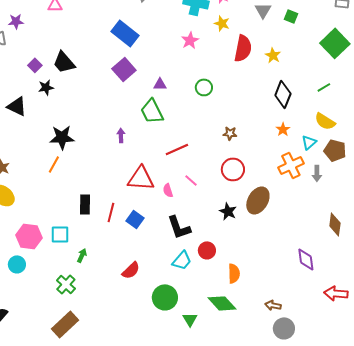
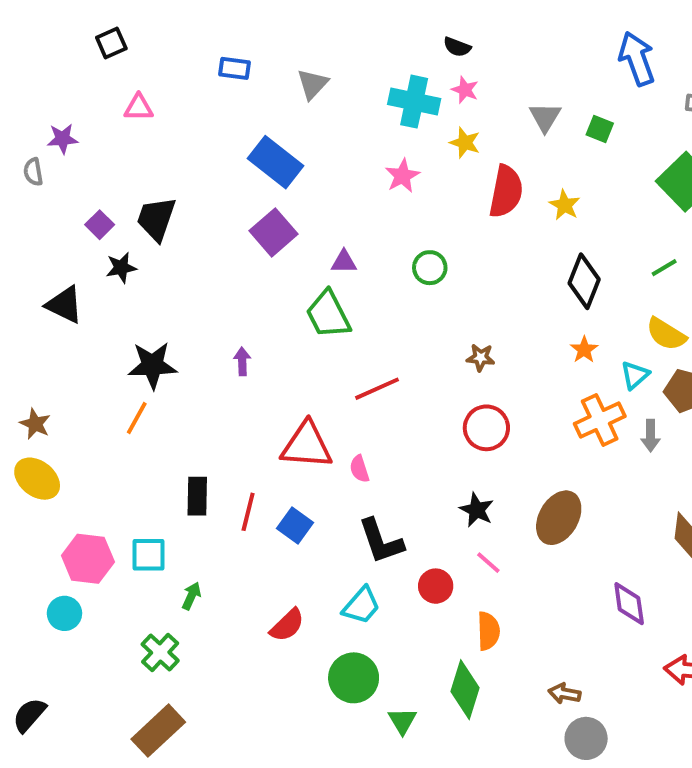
black trapezoid: (64, 62) -> (156, 219), turned 60
purple arrow: (121, 135) -> (242, 361), moved
pink line: (191, 180) -> (488, 563), moved
brown ellipse: (258, 200) -> (559, 518), moved
cyan trapezoid: (182, 260) -> (361, 606), moved
green diamond: (222, 303) -> (465, 690), turned 60

